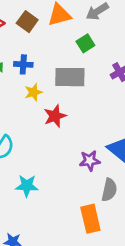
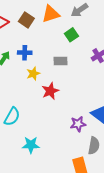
gray rectangle: (70, 77) -> (61, 61), size x0.6

